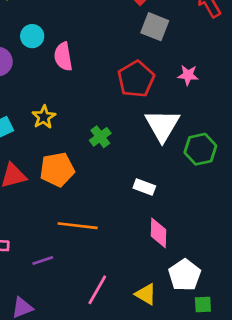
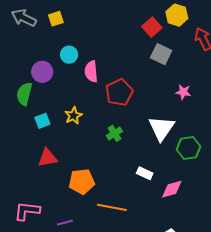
red pentagon: (136, 79) -> (119, 92), moved
orange pentagon: (57, 170) -> (82, 182), moved
orange line: (78, 226) -> (112, 207), moved
pink diamond: (159, 233) -> (172, 189), moved, turned 70

